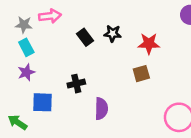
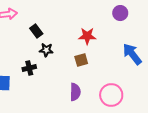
black star: (113, 34) -> (46, 50), moved
purple semicircle: (101, 109) -> (75, 92), moved

